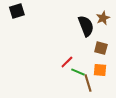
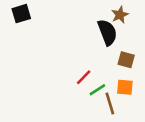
brown star: (103, 18) -> (120, 15), moved
green line: (78, 72) -> (97, 90), turned -56

